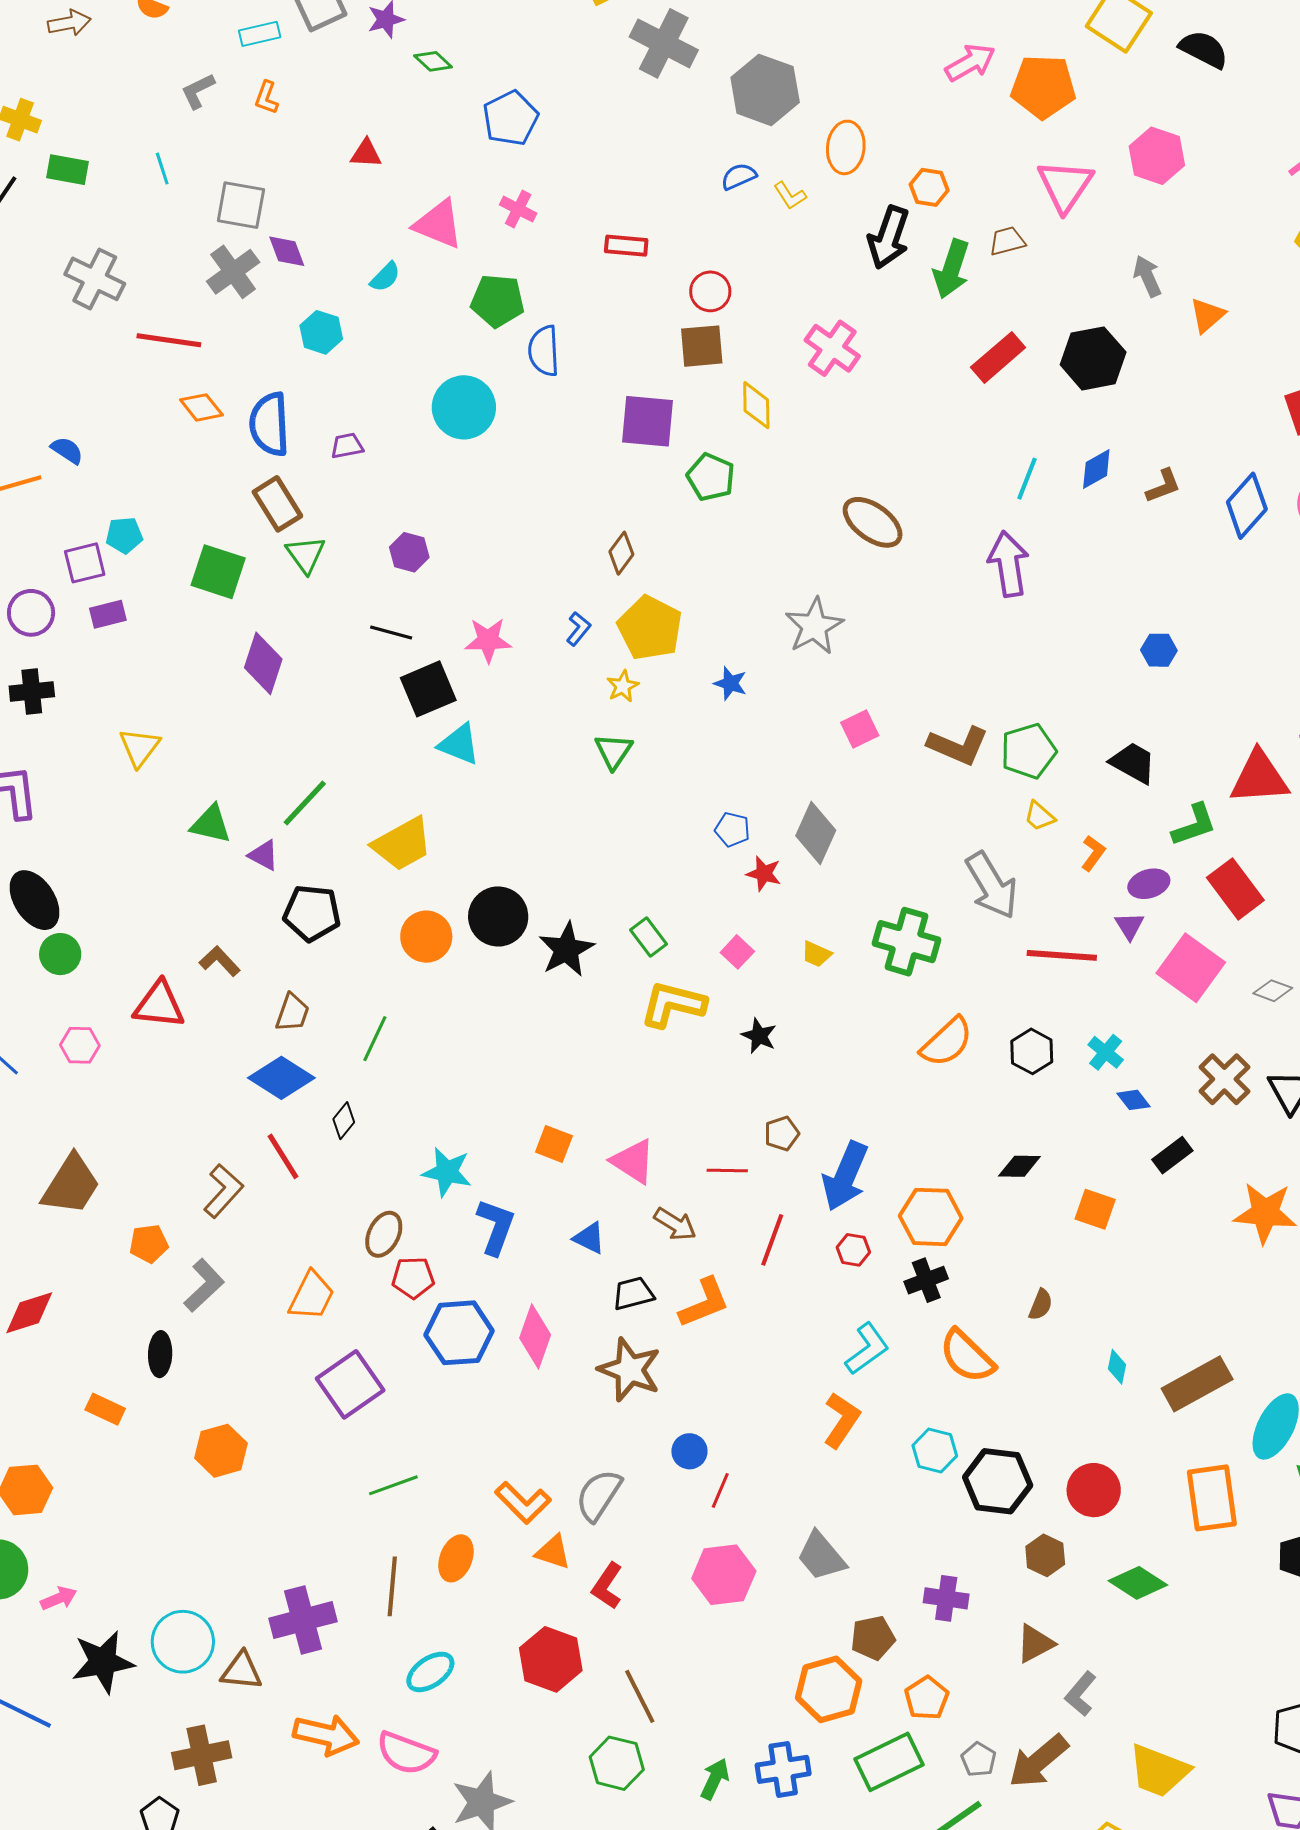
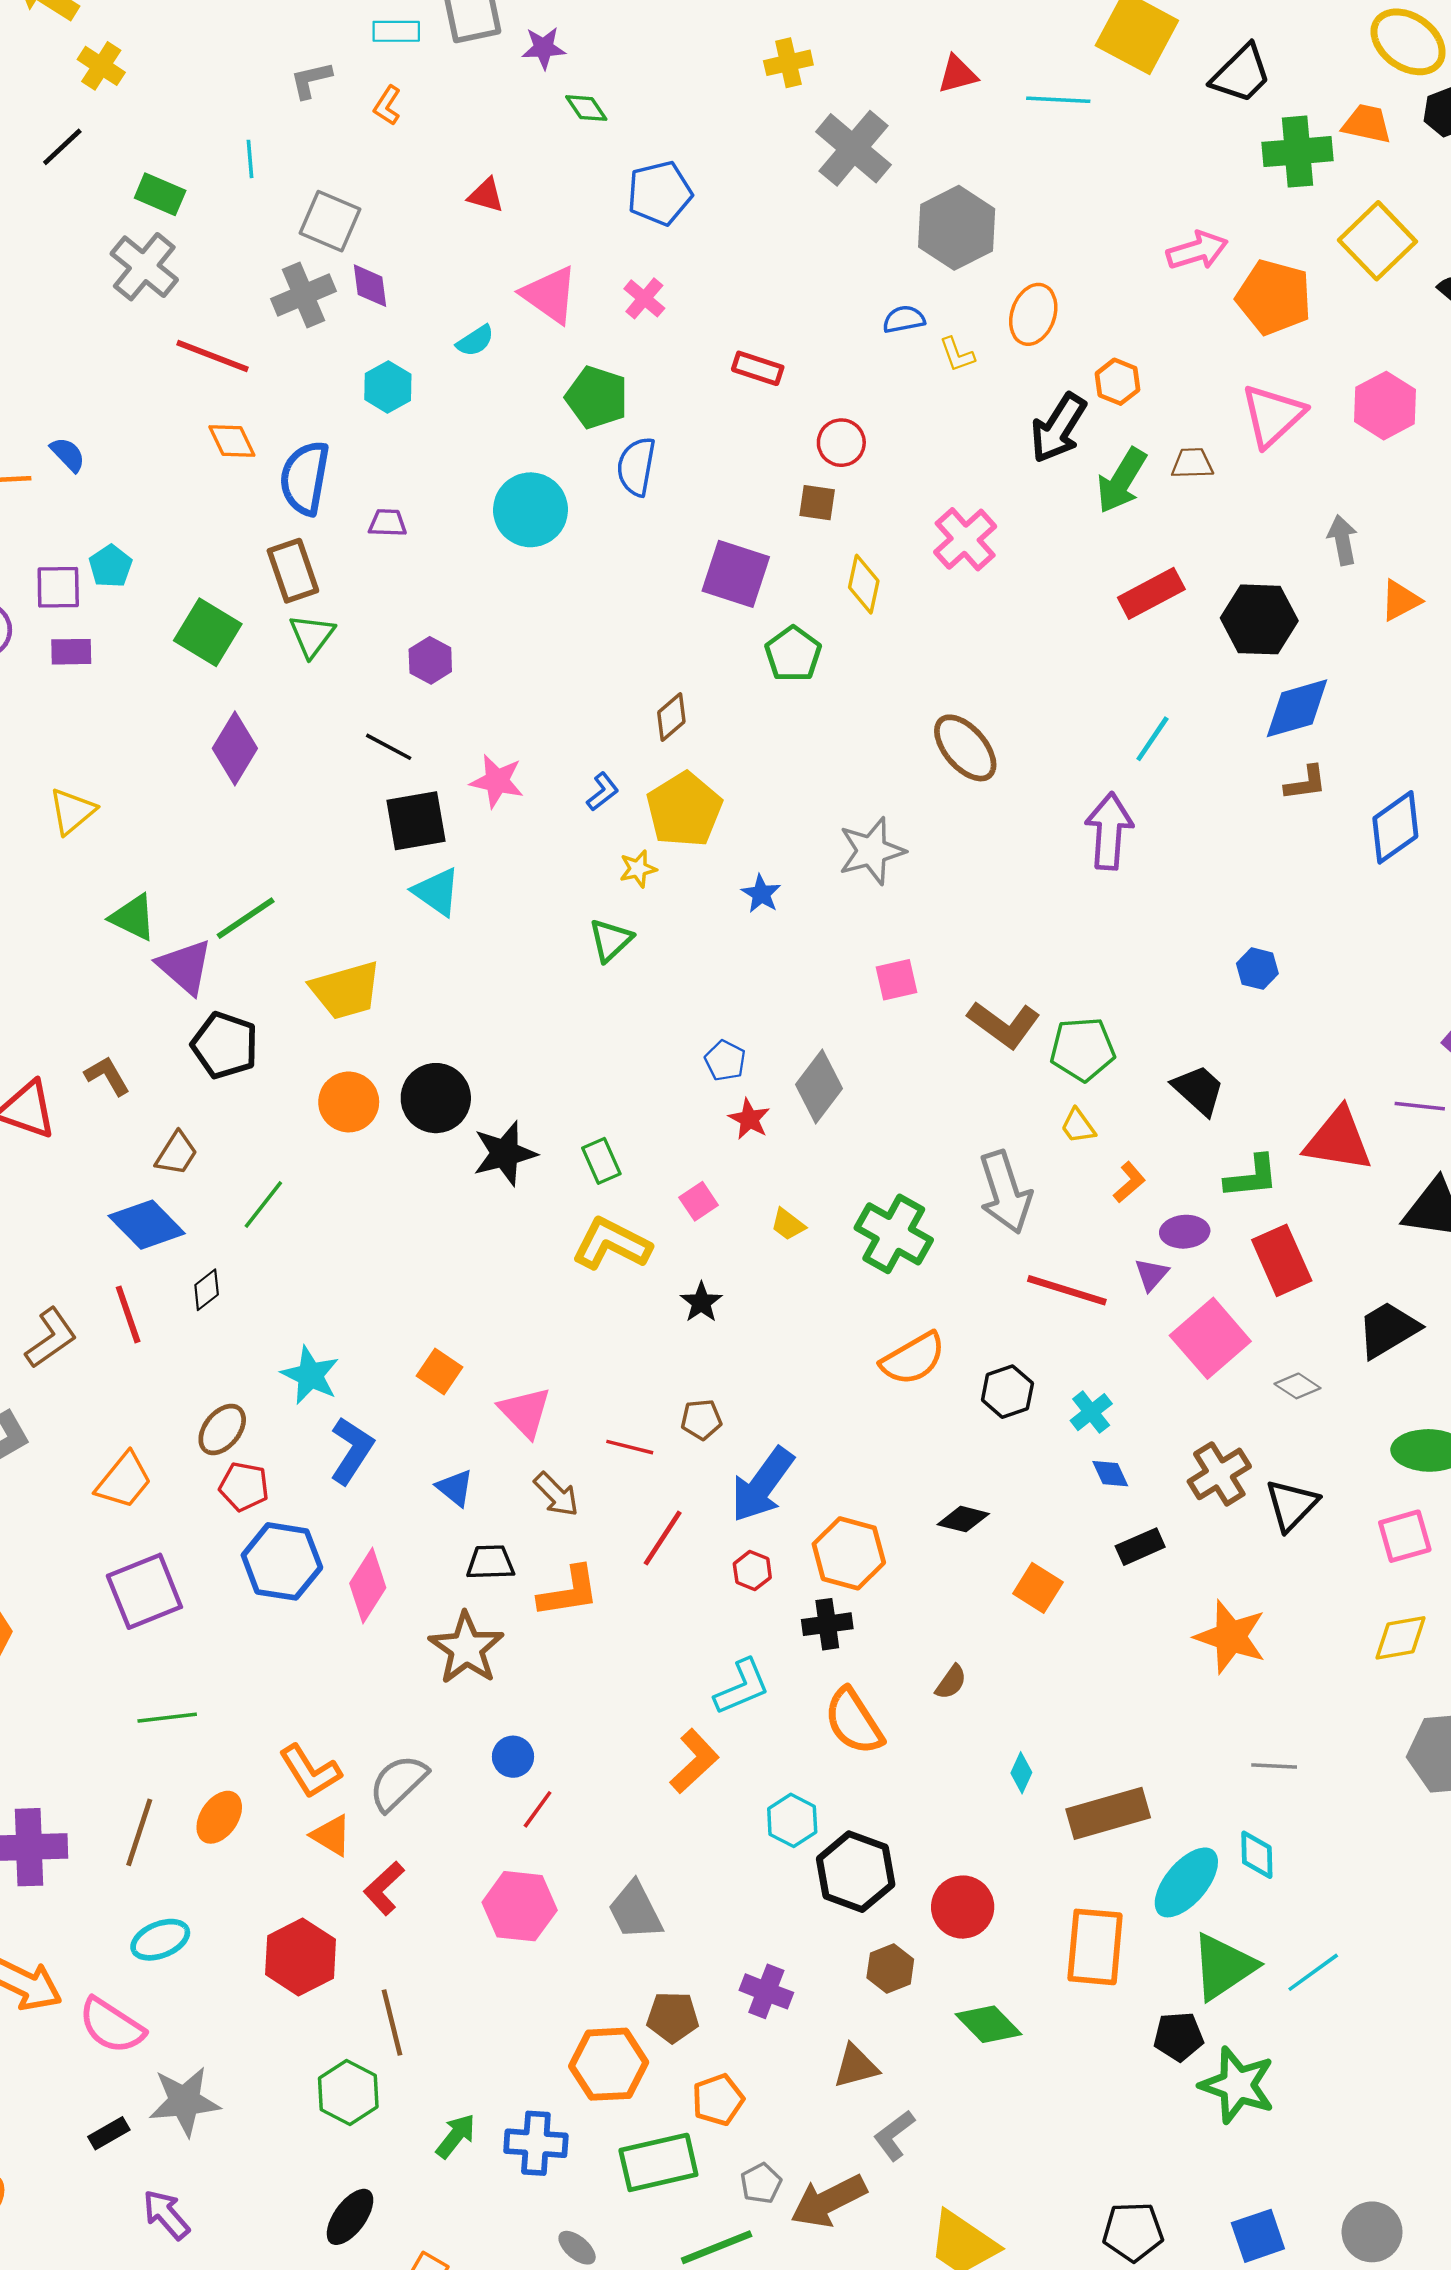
green rectangle: (67, 170) -> (160, 194), moved
brown square: (702, 346) -> (817, 503), size x0.7
blue diamond: (1096, 469) -> (1297, 708), moved, size x1.5
cyan pentagon: (124, 535) -> (110, 566), turned 30
purple triangle: (264, 855) -> (185, 967), size x1.6

